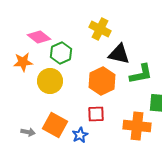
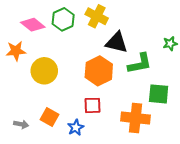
green hexagon: (61, 53) -> (63, 19), moved
orange square: (55, 125) -> (49, 117), size x0.7

